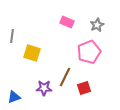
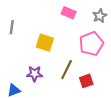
yellow square: (32, 53) -> (45, 43), moved
purple star: (44, 88) -> (34, 74), moved

